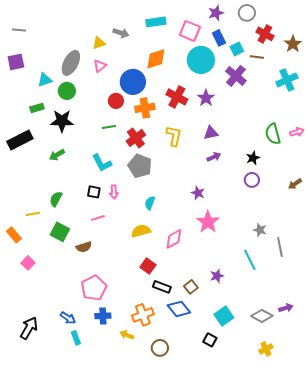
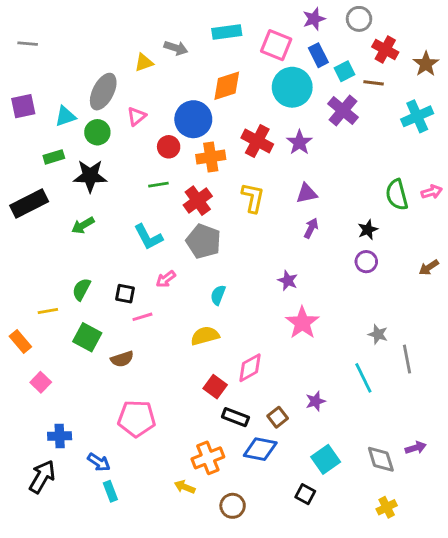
purple square: (16, 62) -> (23, 106), moved
pink triangle: (100, 66) -> (137, 116), moved
purple arrow: (214, 157) -> (311, 228), turned -40
black square: (94, 192) -> (125, 294), moved
pink arrow: (114, 192) -> (166, 279), turned 56
pink diamond: (174, 239) -> (250, 368), moved
pink pentagon: (94, 288) -> (137, 419), turned 30
blue diamond: (179, 309) -> (260, 449), turned -40
blue cross: (103, 316) -> (60, 436), moved
gray diamond: (262, 316) -> (381, 459), turned 45

